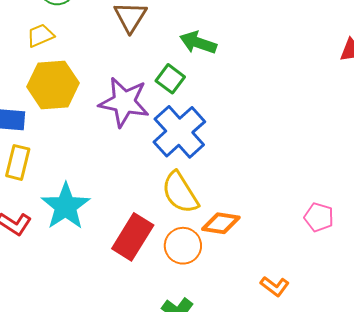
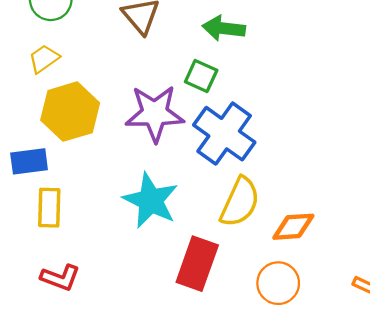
yellow semicircle: (180, 193) -> (240, 202), turned -111
cyan star: (66, 206) -> (151, 200), moved
orange circle: (183, 246) -> (278, 283), moved

